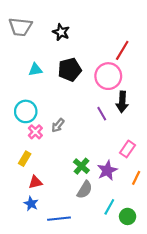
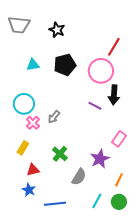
purple line: (102, 114) -> (95, 106), turned -32
green cross: (81, 166) -> (60, 154), moved
orange line: (136, 178) -> (119, 180), moved
cyan line: (109, 207) -> (97, 201), moved

